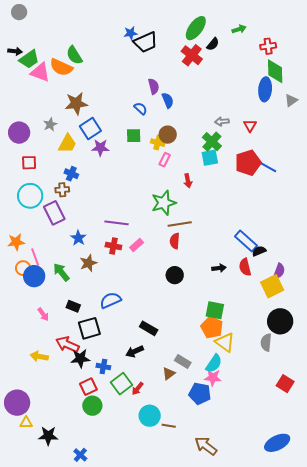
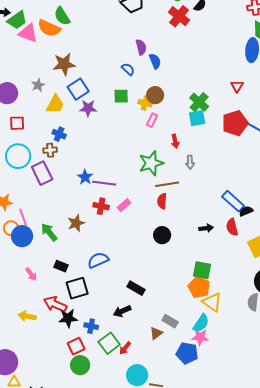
gray arrow: (222, 121) -> (190, 162), moved, turned -88
blue star: (78, 238) -> (85, 177), moved

